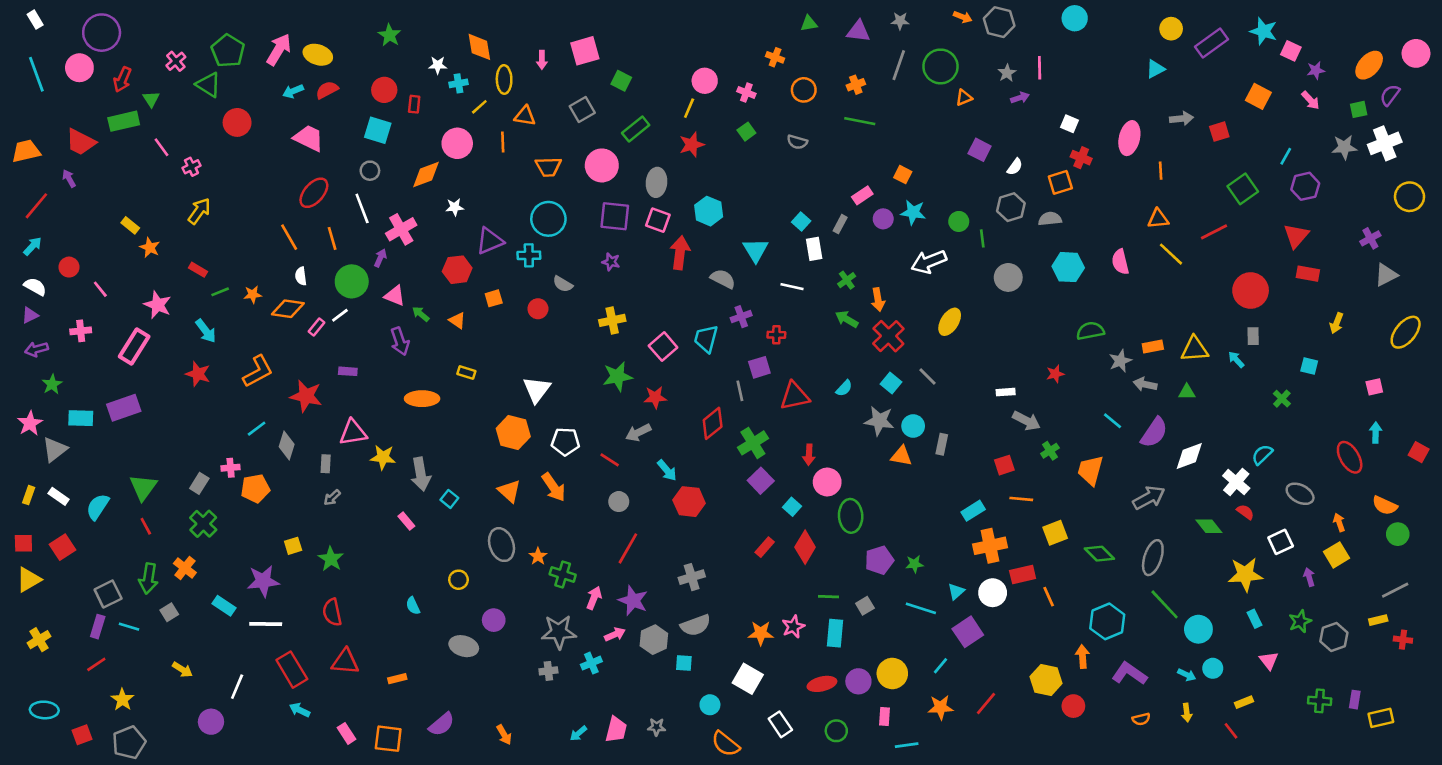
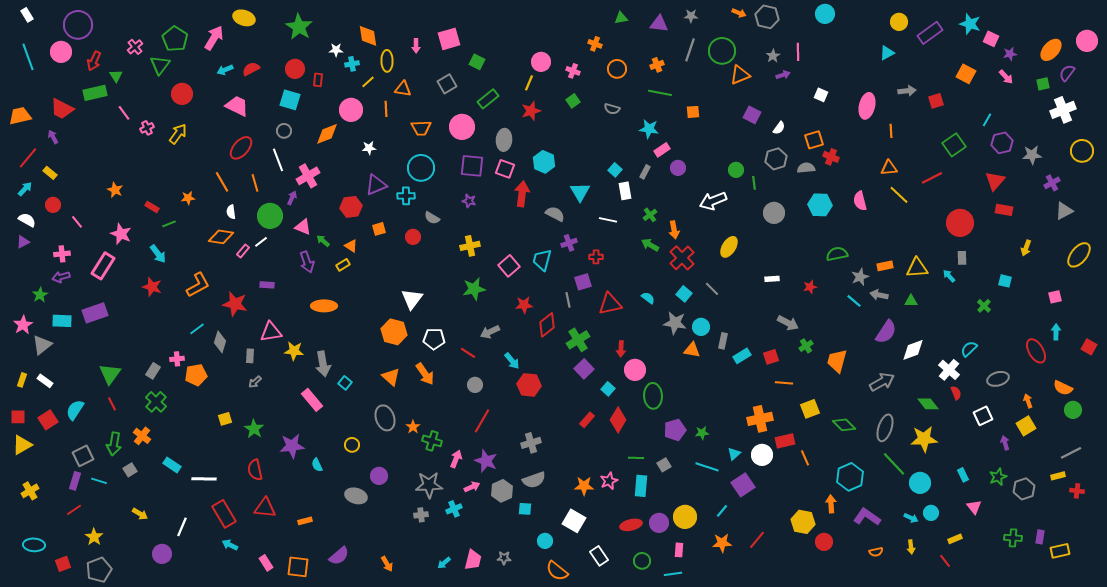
green star: (389, 35) -> (299, 27), size x1.5
yellow ellipse: (318, 55) -> (244, 18), moved
green triangle: (208, 85) -> (160, 65), turned 35
orange triangle: (964, 98) -> (740, 75), size x1.5
gray star: (1344, 147) -> (1032, 155), moved
red cross: (1081, 158) -> (831, 157), moved
orange square: (903, 175) -> (693, 112), moved, turned -32
white star: (455, 207) -> (369, 148), moved
yellow arrow: (199, 211) -> (178, 134), moved
cyan star: (913, 212) -> (649, 129), moved
yellow rectangle: (130, 225) -> (50, 173), moved
orange star: (253, 294) -> (188, 198), moved
purple arrow: (36, 349) -> (61, 277), moved
yellow rectangle: (466, 373) -> (343, 265), moved, turned -48
cyan semicircle: (844, 388) -> (648, 298), turned -96
white rectangle: (1006, 392) -> (772, 279), moved
red star: (655, 397) -> (524, 305), moved
cyan line: (1112, 421) -> (854, 301), moved
gray ellipse: (1300, 494) -> (998, 379), turned -45
cyan semicircle: (98, 507) -> (75, 410), moved
cyan rectangle: (973, 511) -> (742, 356), moved
red semicircle: (1245, 512) -> (956, 393), turned 32
pink rectangle: (406, 521) -> (312, 400), size x1.6
yellow star: (1245, 574) -> (924, 439), moved
purple star: (263, 581) -> (292, 446), moved
cyan line: (907, 745) -> (673, 574), moved

